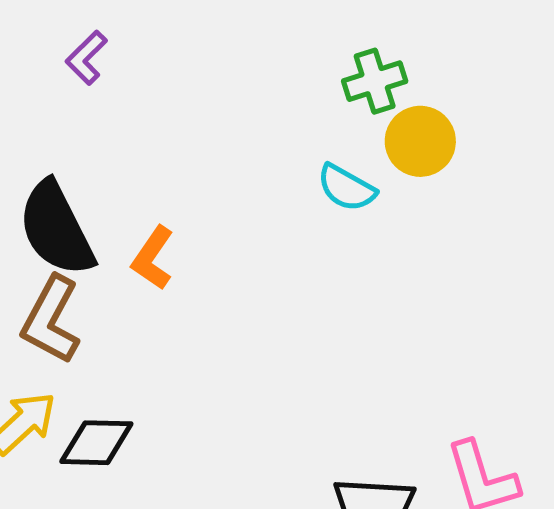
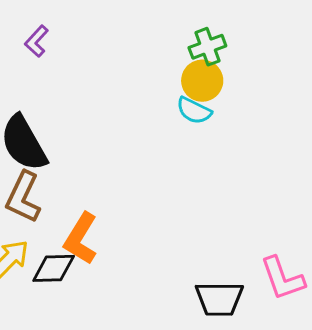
yellow circle: (420, 141) -> (202, 81), moved
orange L-shape: (153, 258) -> (81, 239), moved, size x1.4

